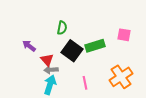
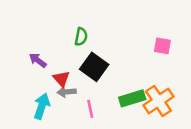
green rectangle: (95, 46) -> (132, 98), moved
pink line: (85, 83) -> (90, 109), moved
cyan arrow: (50, 85) -> (42, 106), moved

